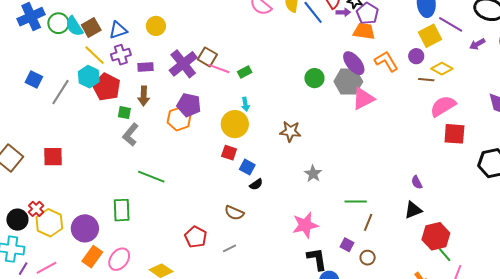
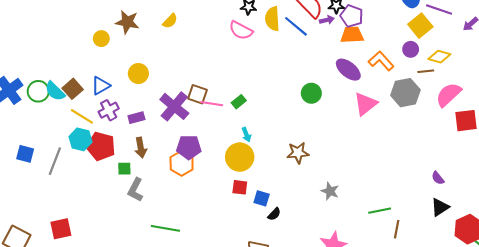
gray hexagon: (348, 82) -> (405, 93), moved

